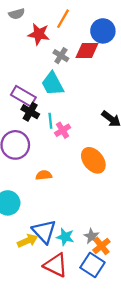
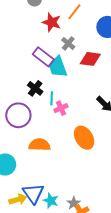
red diamond: (87, 50) -> (90, 59), moved
purple rectangle: (23, 96) -> (43, 57), moved
orange semicircle: (44, 175) -> (39, 145), size x1.5

